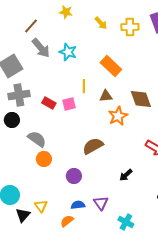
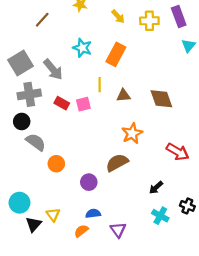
gray arrow: (41, 48) -> (53, 69), moved
orange rectangle: (111, 66) -> (116, 54), moved, turned 75
orange star: (118, 116) -> (132, 133), moved
gray semicircle: (37, 139) -> (36, 142), moved
brown semicircle: (93, 146) -> (117, 163), moved
black arrow: (126, 175) -> (156, 188), moved
purple triangle: (101, 203) -> (118, 230), moved
cyan cross: (126, 222) -> (160, 216), moved

